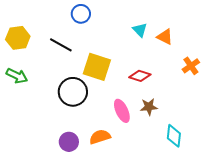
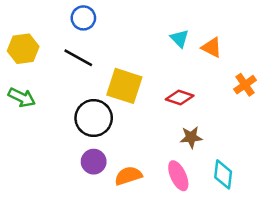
blue circle: (81, 14) -> (83, 18), moved
pink ellipse: (122, 111) -> (178, 176), moved
purple circle: (69, 142) -> (94, 162), moved

